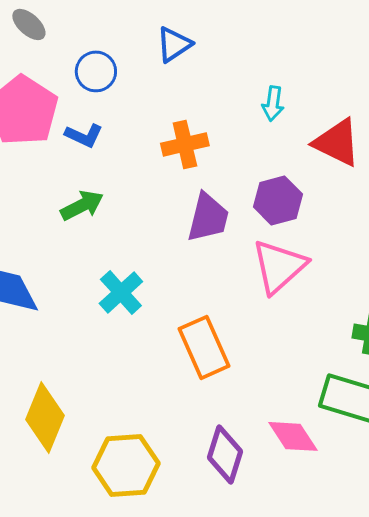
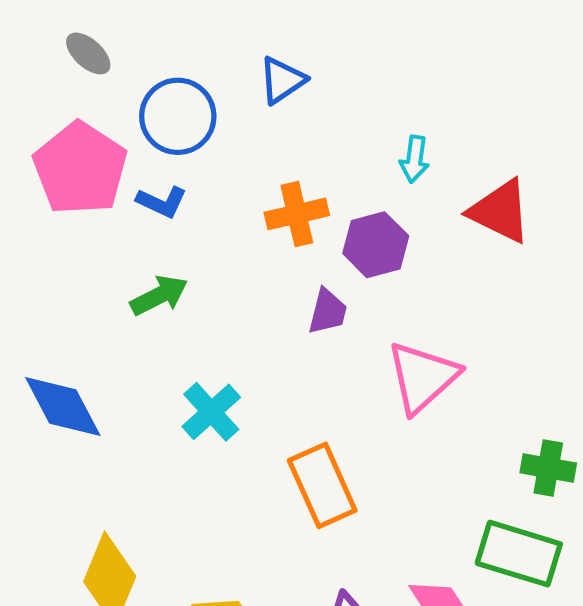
blue circle: (96, 71) -> (178, 116), size x1.4
purple hexagon: (278, 200) -> (376, 245), moved
purple trapezoid: (208, 217) -> (328, 312), size x0.7

